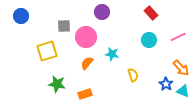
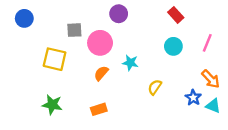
pink line: (178, 37) -> (207, 43), turned -42
yellow square: (47, 51) -> (55, 59), turned 30
yellow semicircle: (133, 75) -> (155, 87), turned -128
green star: (57, 84) -> (52, 105), moved

